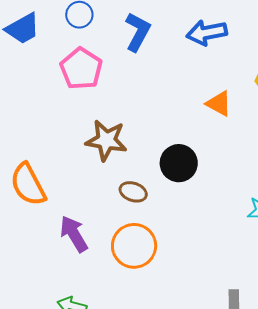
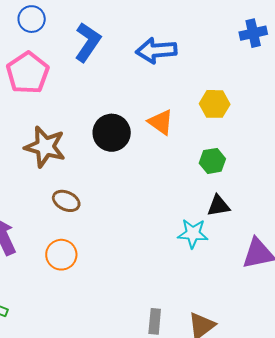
black circle: (179, 163) -> (112, 133), moved
orange circle: (134, 246) -> (61, 255), size x0.7

